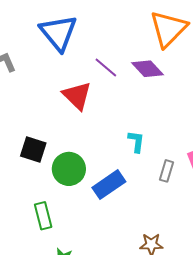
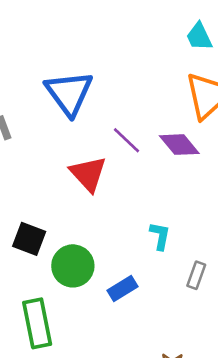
blue rectangle: (109, 185) -> (123, 288), size x0.7
green rectangle: (43, 216) -> (37, 323), size x1.4

